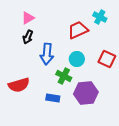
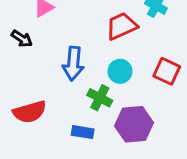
black arrow: (28, 37) -> (22, 39), moved, turned -80

